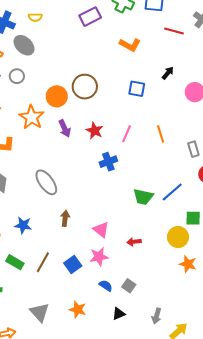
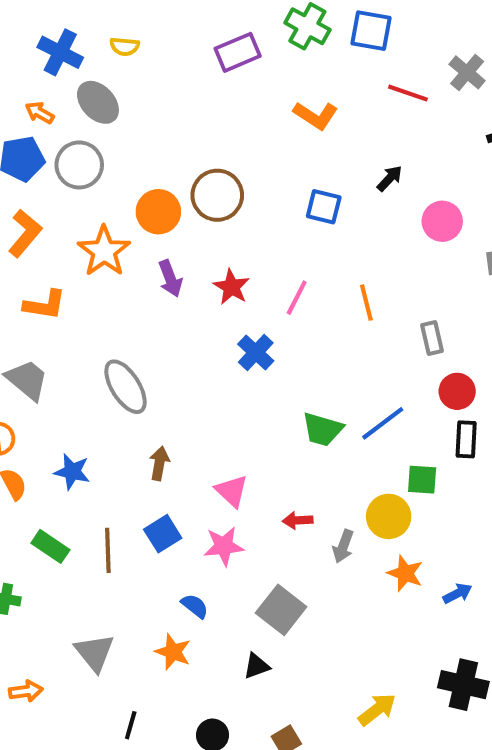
gray circle: (17, 76) -> (79, 165), size x1.5
blue cross: (108, 162) -> (256, 353), turned -30
brown line: (43, 262) -> (108, 550), turned -35
blue square: (73, 264) -> (163, 534), moved
blue semicircle: (106, 286) -> (195, 606), moved
gray square: (129, 286) -> (281, 610), size x1.6
gray arrow: (157, 316) -> (343, 546), moved

